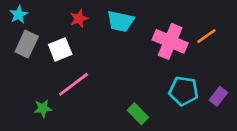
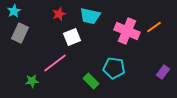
white square: (60, 49) -> (72, 37), moved
cyan pentagon: (184, 91) -> (114, 68), moved
green rectangle: (138, 114) -> (91, 81), moved

